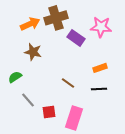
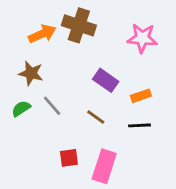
brown cross: (56, 18) -> (79, 25), turned 35
purple rectangle: (76, 38) -> (106, 80), moved
brown star: (33, 52) -> (31, 73), moved
gray line: (28, 100) -> (52, 106), moved

